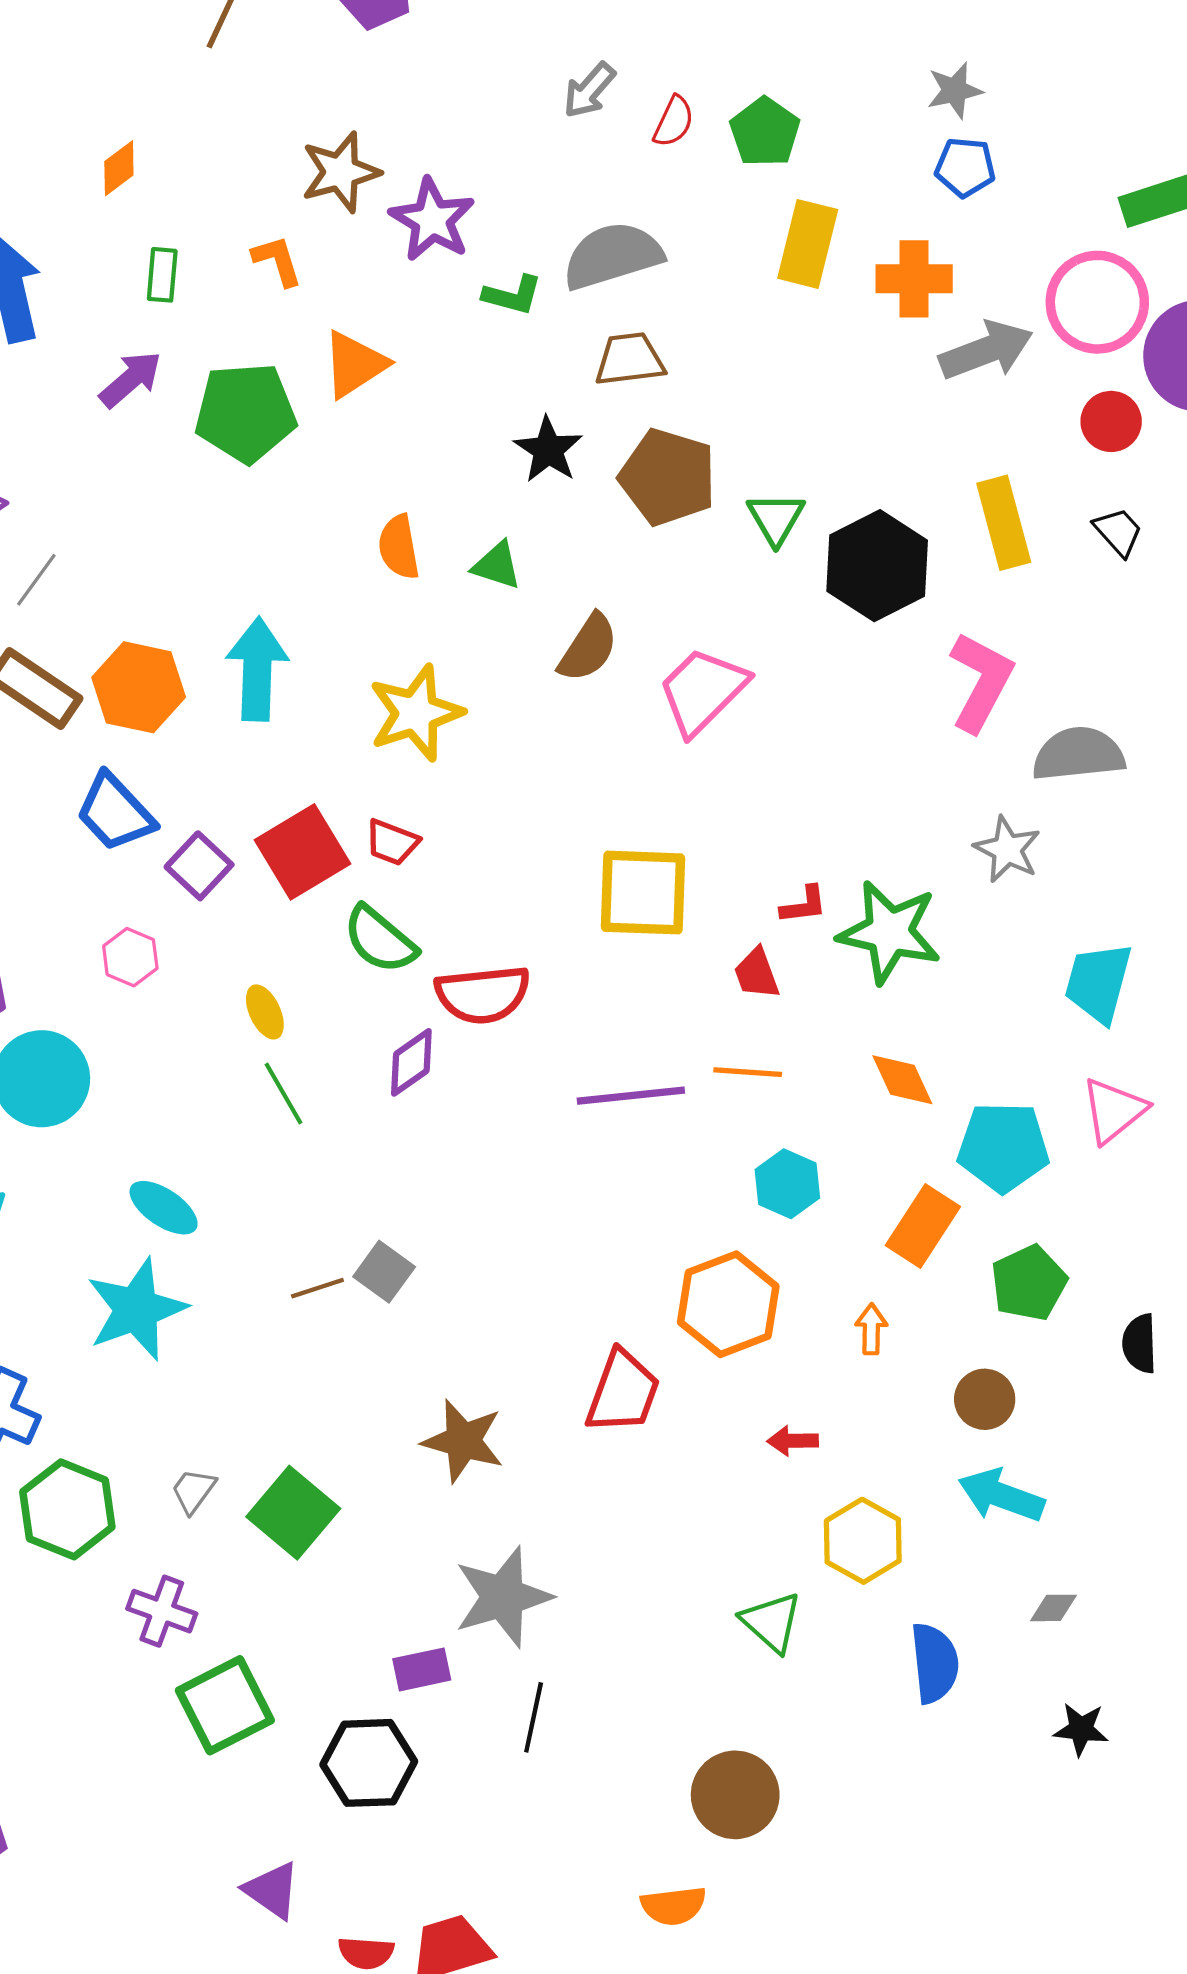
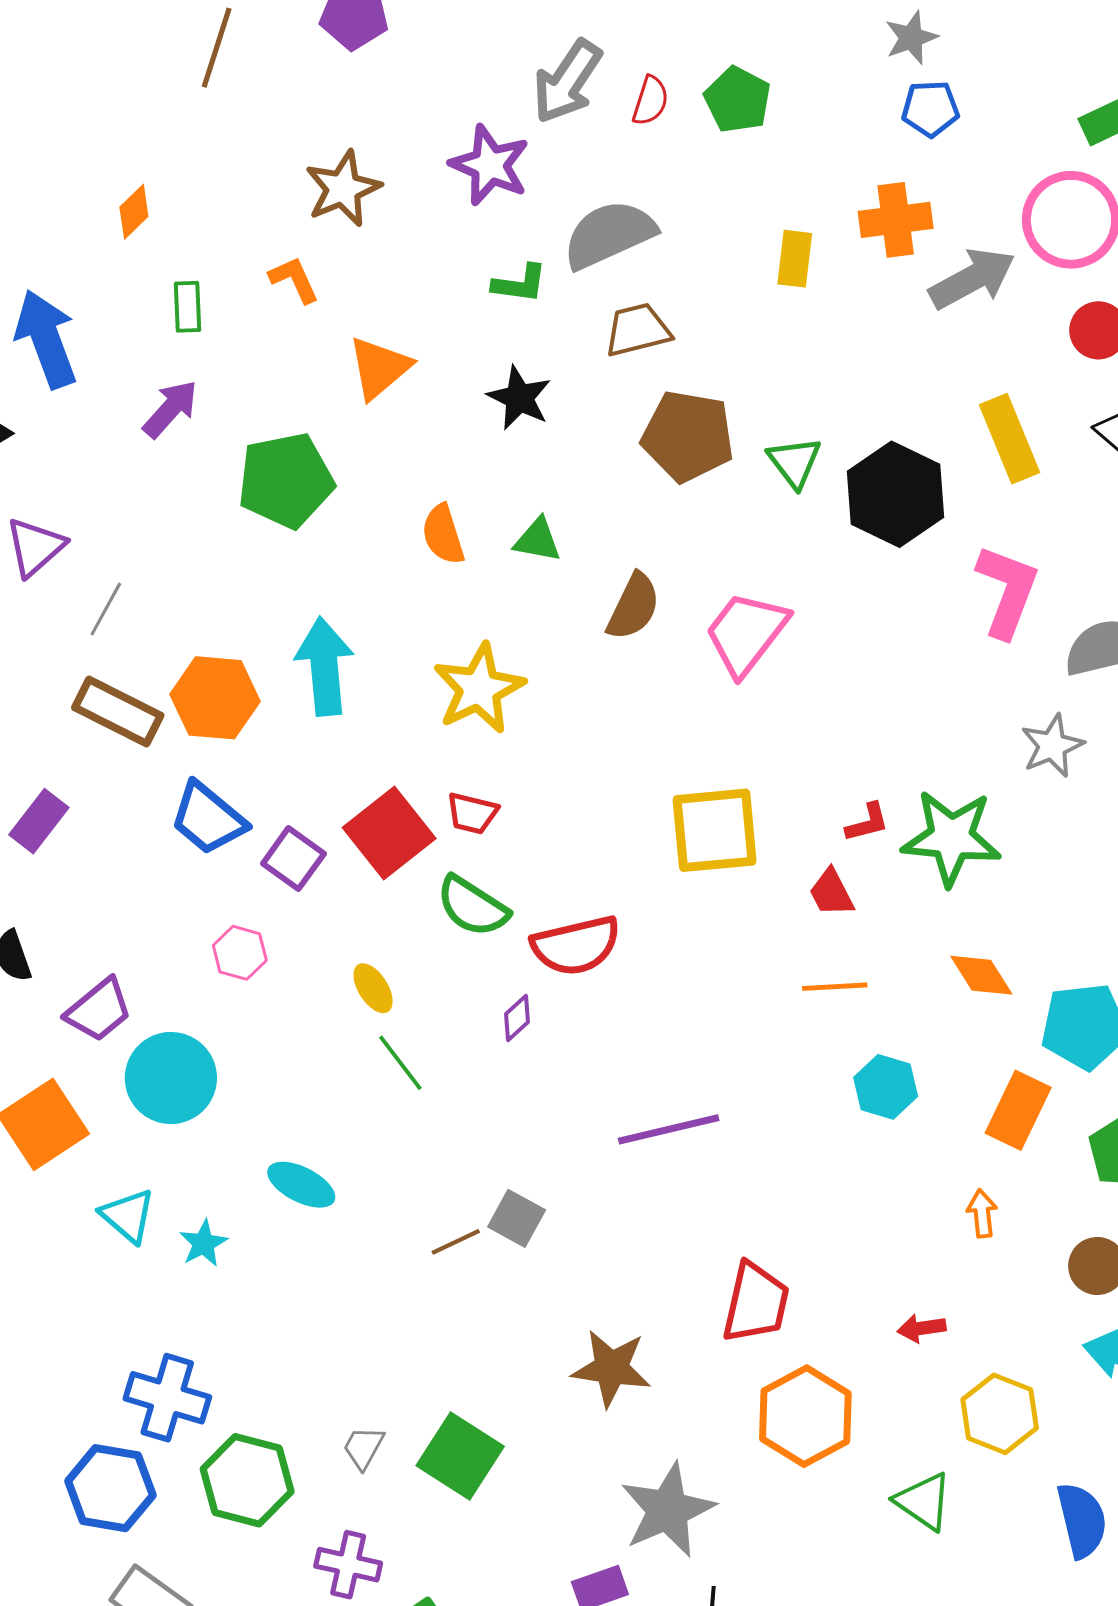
gray arrow: (589, 90) -> (567, 82), size x1.5
purple star: (432, 220) -> (490, 165), moved
yellow rectangle: (808, 244) -> (795, 259), moved, size x0.7
green pentagon: (246, 413) -> (286, 480), moved
black star: (548, 450) -> (519, 398), moved
gray star: (1007, 849) -> (1052, 746), turned 30
purple diamond: (411, 1062) -> (517, 1018), size x0.7
purple line: (631, 1096) -> (669, 1129), moved
orange hexagon: (728, 1304) -> (805, 1416), moved
cyan star: (136, 1309) -> (203, 1243), moved, size x0.5

